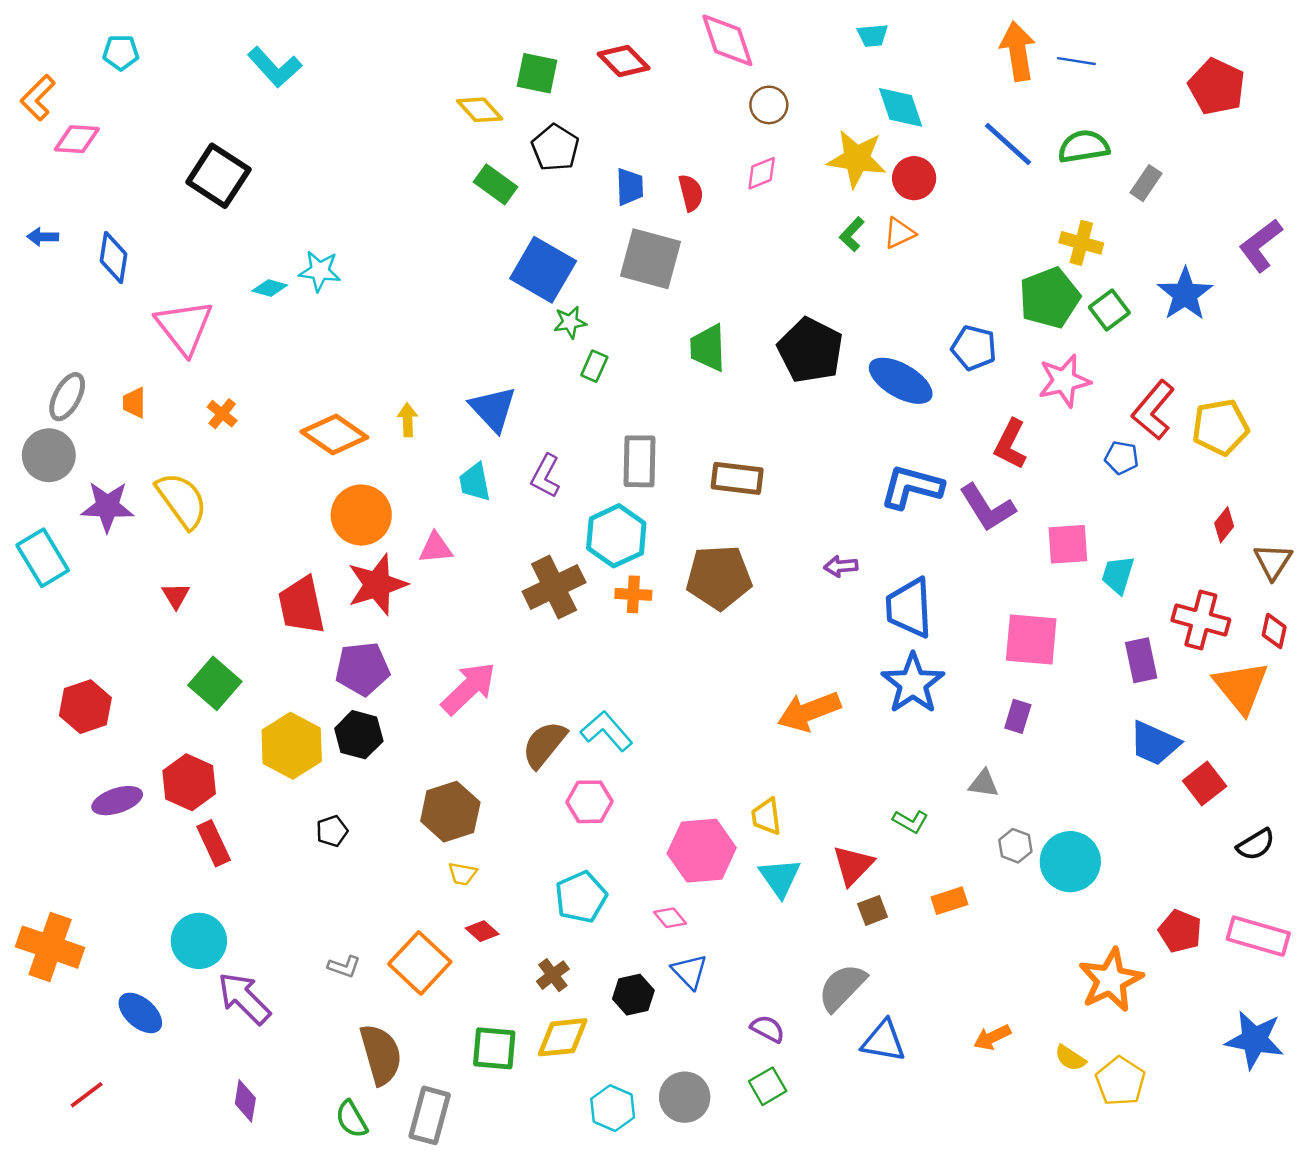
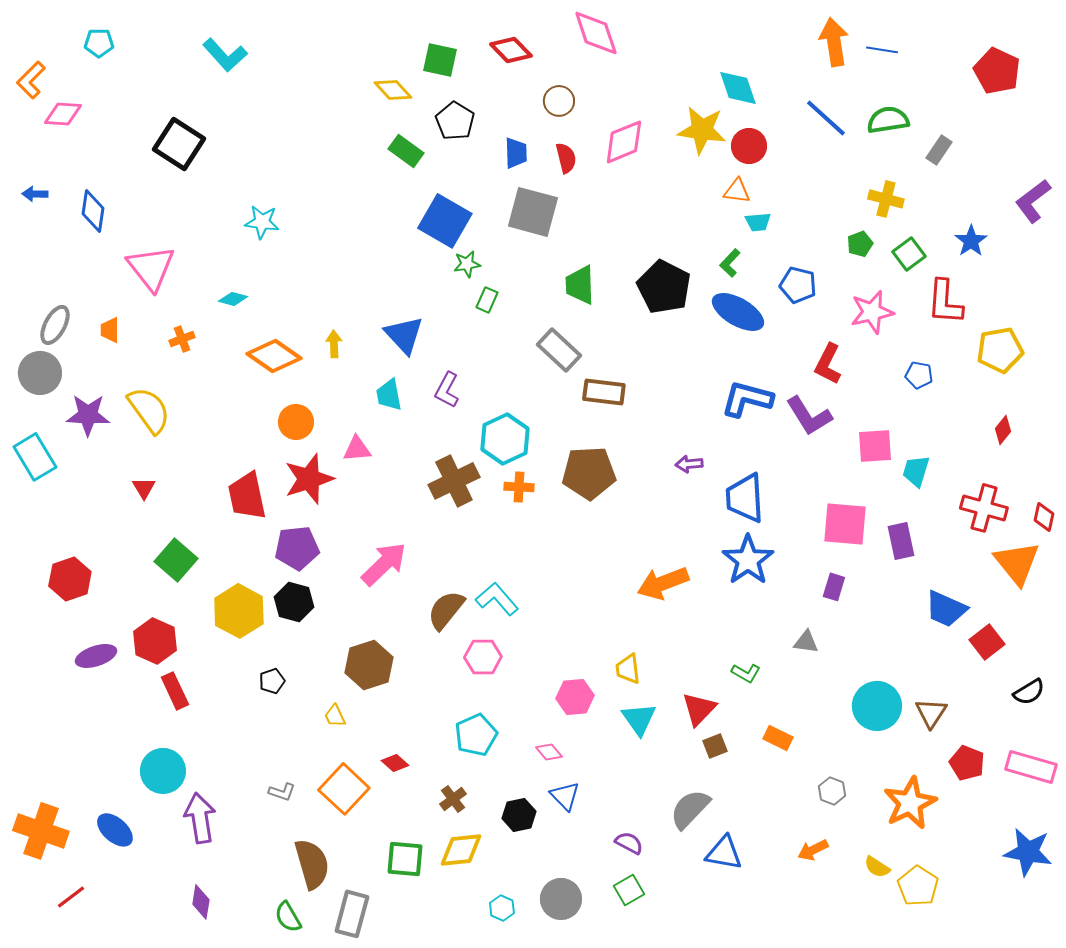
cyan trapezoid: (873, 35) -> (758, 222), moved
brown circle: (769, 105) -> (559, 101), moved
pink diamond: (762, 173) -> (624, 142), size x1.6
orange triangle: (899, 233) -> (737, 191), turned 32
green L-shape: (852, 234) -> (730, 263), moved
cyan diamond: (270, 288) -> (233, 299), moved
blue star: (1185, 294) -> (971, 241), size x0.7
green pentagon: (1050, 298) -> (860, 244), size x0.5
red L-shape: (1153, 410) -> (945, 302), moved, turned -36
orange cross: (222, 414) -> (182, 339), turned 30
gray rectangle: (639, 461) -> (559, 350), moved, turned -48
orange circle: (361, 515) -> (296, 422), size x0.7
brown triangle: (1273, 561) -> (931, 713), moved
purple rectangle: (1141, 660) -> (901, 541), moved
gray hexagon: (1015, 846) -> (832, 791), moved
pink hexagon: (702, 851) -> (575, 697), size x0.7
yellow trapezoid: (463, 874) -> (335, 716), moved, turned 55
orange rectangle: (949, 901) -> (778, 738), turned 44
orange cross: (50, 947) -> (41, 831), moved
purple arrow: (244, 998) -> (200, 818), turned 36
cyan hexagon: (613, 1108) -> (502, 908), size x0.7

